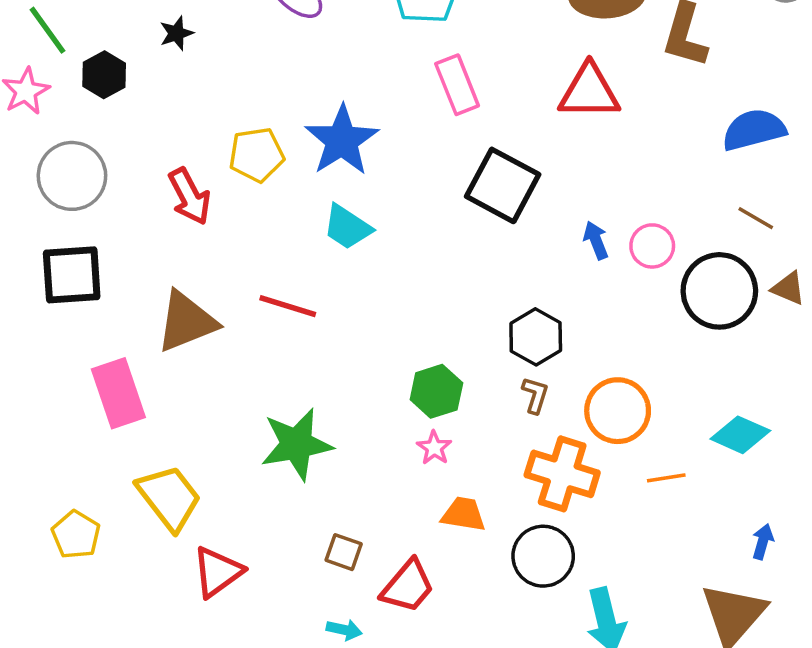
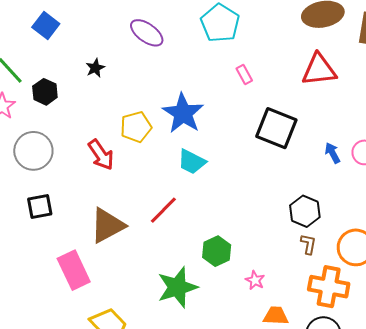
black star: (176, 33) -> (95, 68), moved
pink rectangle: (457, 85) -> (244, 74), size x0.6
black square: (72, 275) -> (40, 207), size x0.7
red line: (288, 306) -> (163, 210), turned -56
green hexagon: (436, 391) -> (217, 251), moved

